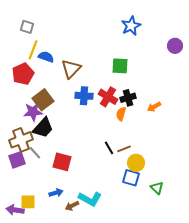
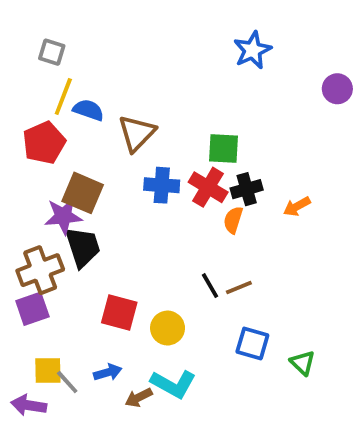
green square: (120, 66) -> (223, 149), moved
brown square: (43, 100) -> (83, 193), turned -30
black trapezoid: (43, 128) -> (83, 247), turned -60
gray line: (35, 153) -> (67, 382), moved
yellow circle: (136, 163) -> (168, 328), moved
yellow square: (28, 202) -> (48, 370), moved

